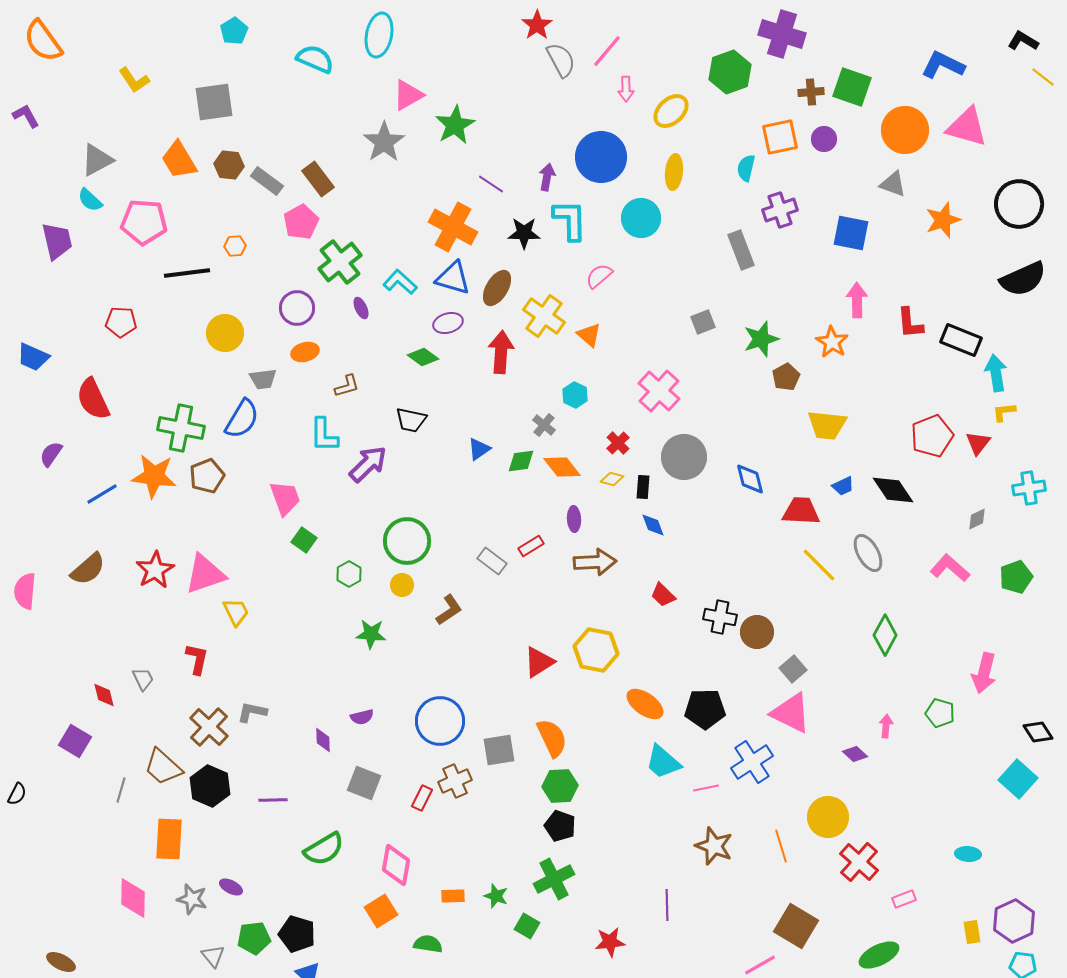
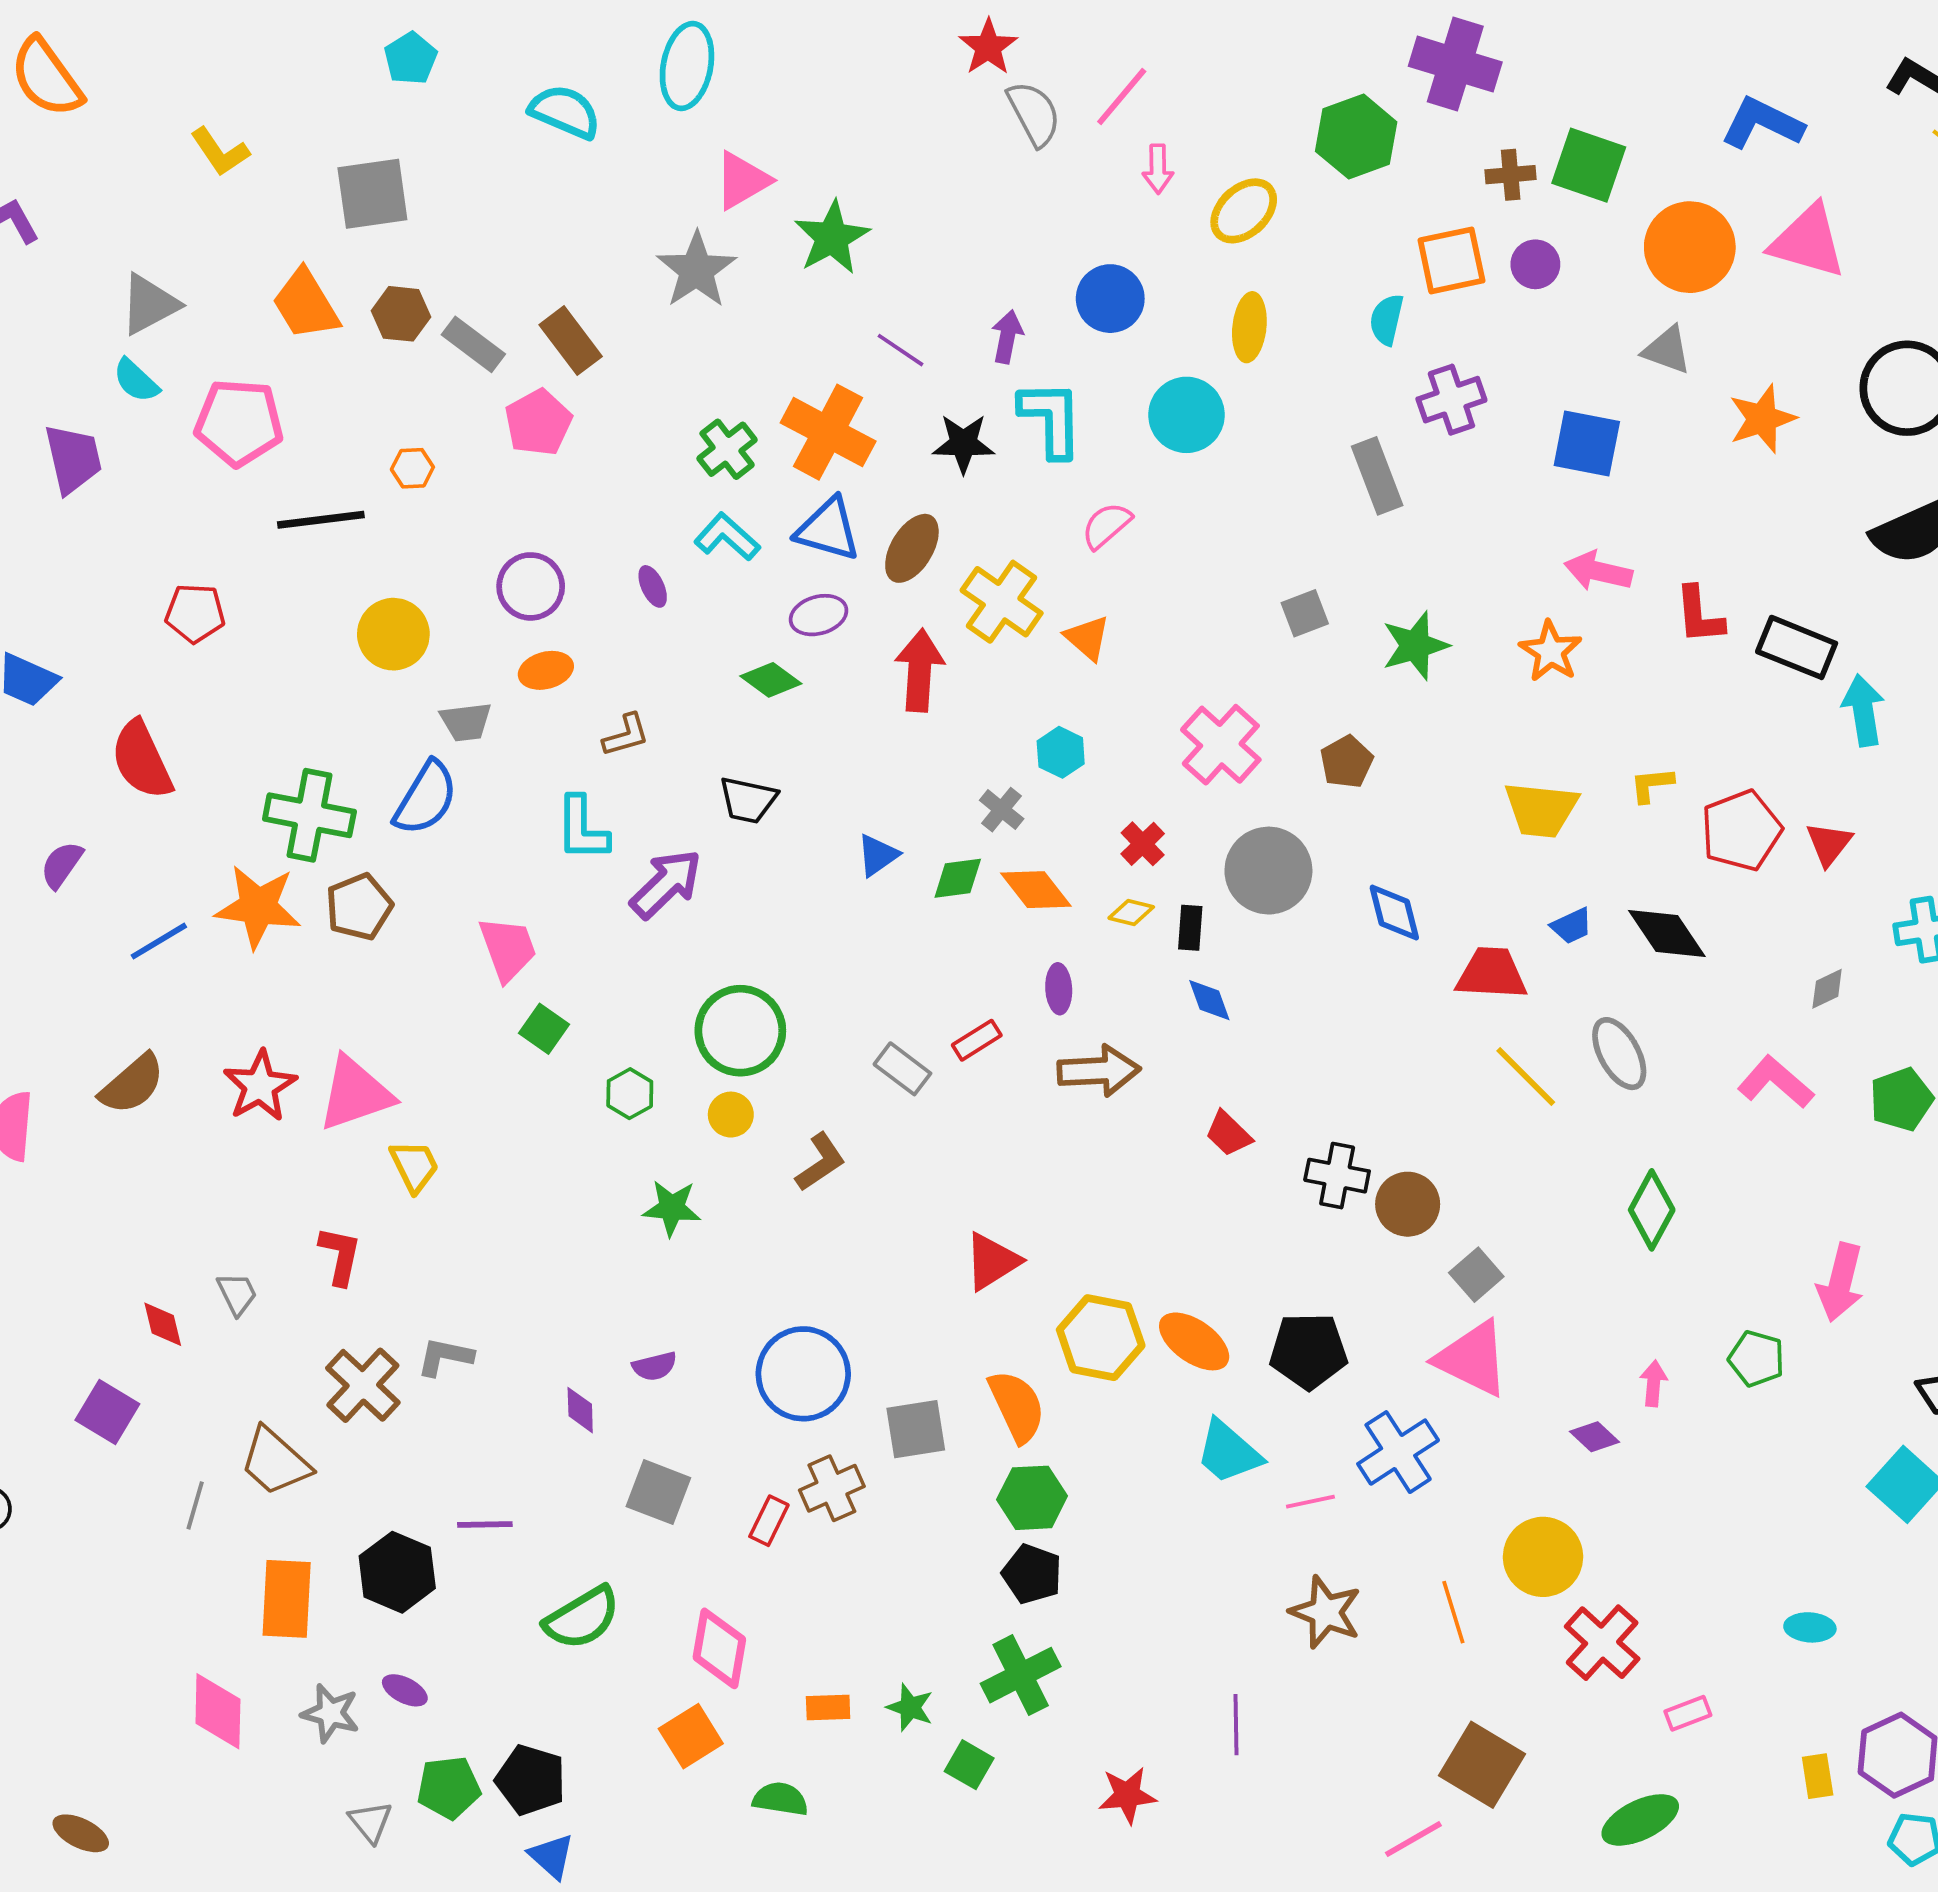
blue circle: (601, 157) -> (1110, 299), size x0.7
green cross: (340, 262) -> (727, 449), moved, size x0.7
pink arrow: (857, 300) -> (1598, 571), turned -76
brown pentagon: (786, 377) -> (1347, 762), moved
yellow L-shape: (1004, 412) -> (1652, 785), moved
yellow hexagon: (596, 650) -> (1101, 1338), moved
black hexagon: (210, 786) -> (397, 1572), moved

